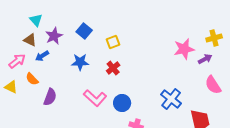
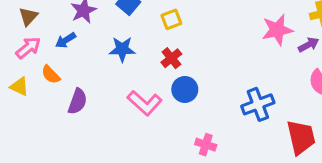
brown triangle: (30, 40) -> (28, 16), moved, turned 48
blue cross: (171, 99) -> (258, 104), turned 30
blue circle: (122, 103) -> (185, 89), moved

